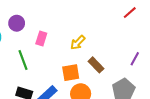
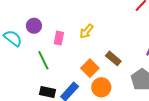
yellow arrow: (78, 43) -> (86, 31), moved
orange square: (71, 73) -> (90, 68), turned -30

